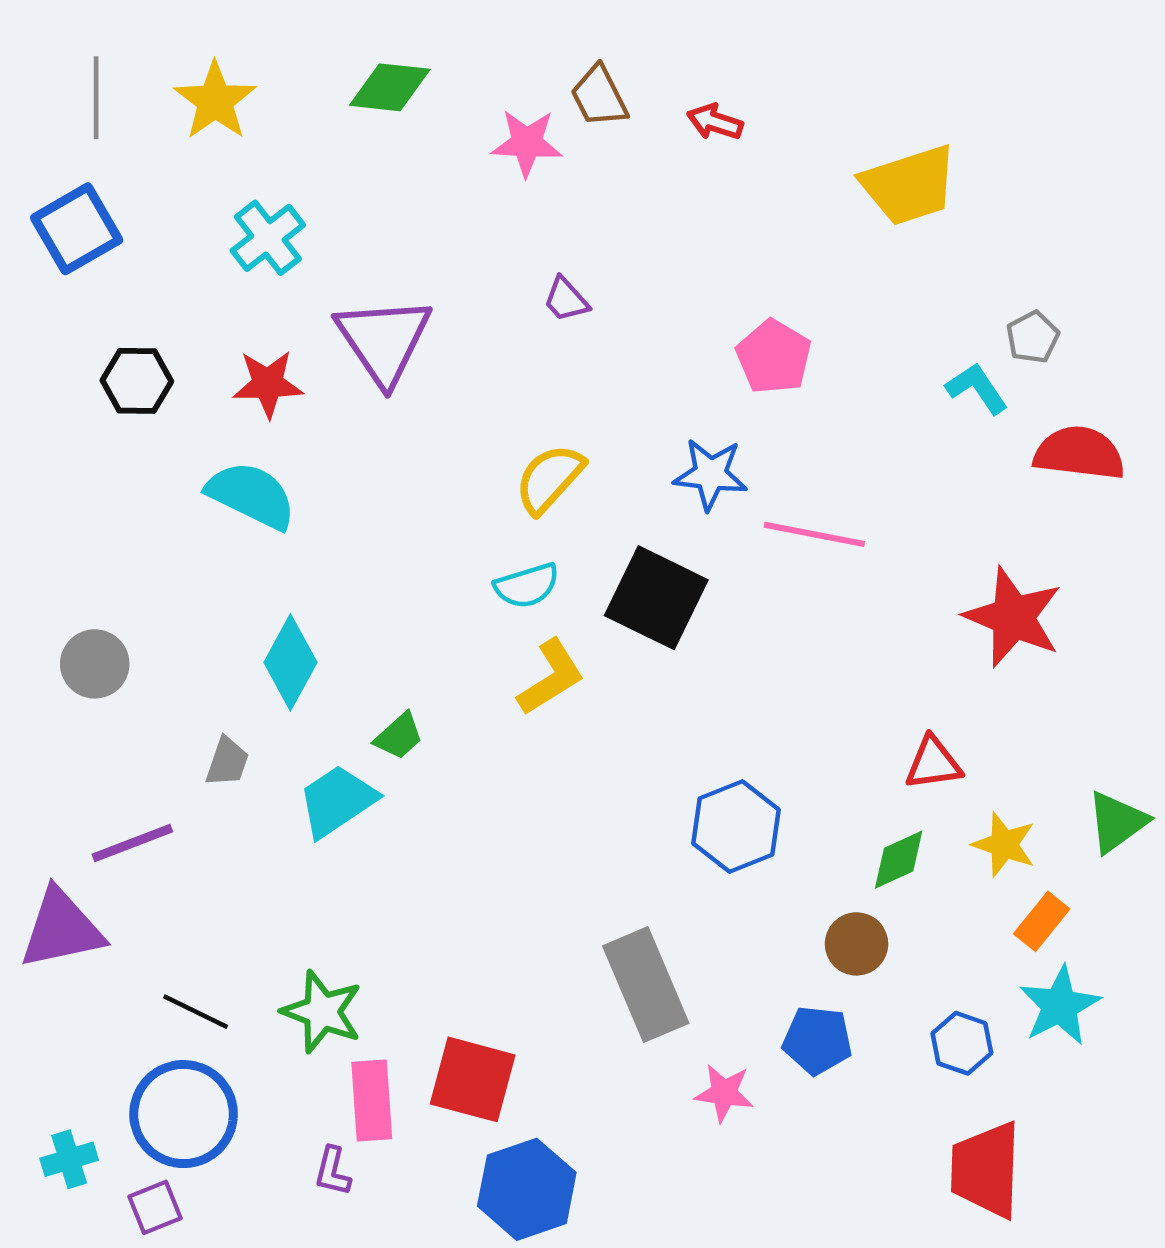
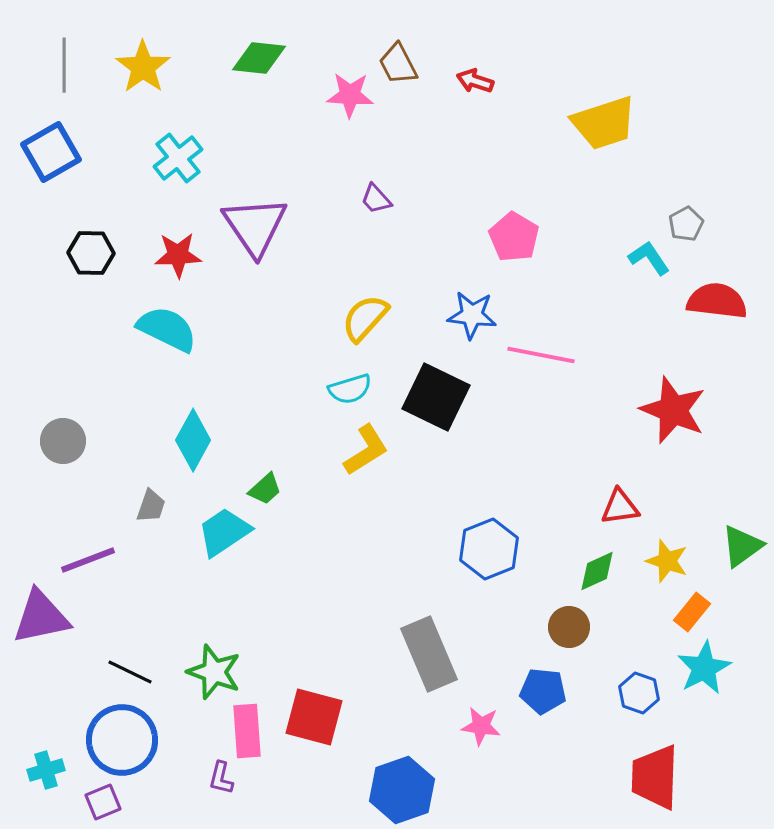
blue hexagon: (527, 1189) -> (402, 790), moved

